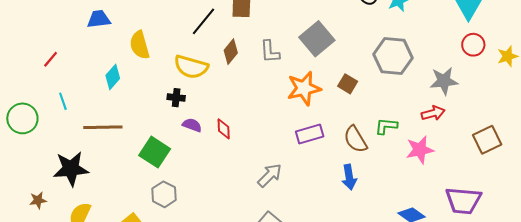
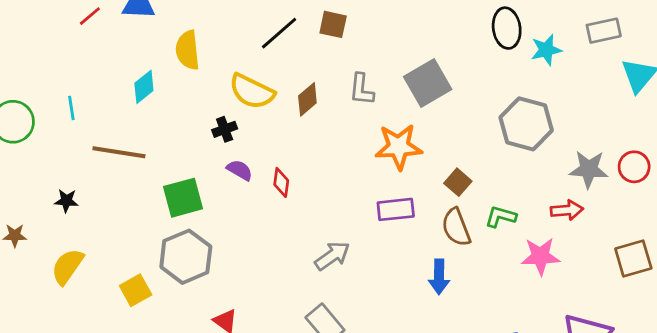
red circle: (473, 45) -> (634, 167), moved
brown diamond: (231, 52) -> (307, 99), moved
red line: (51, 59) -> (90, 16), moved
brown square: (348, 84) -> (458, 182), moved
black cross: (176, 98) -> (225, 129), turned -36
green square: (155, 152) -> (183, 198), turned 32
black star: (71, 169) -> (66, 201), size x0.5
gray hexagon: (164, 194) -> (186, 257), size x1.5

